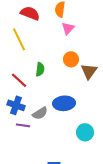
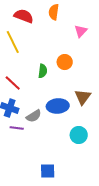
pink triangle: (68, 28) -> (81, 31), moved
green semicircle: (40, 69) -> (43, 71), moved
brown triangle: (89, 71) -> (83, 97), moved

